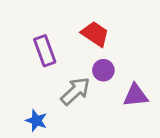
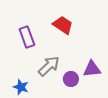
purple circle: (103, 70) -> (71, 79), moved

